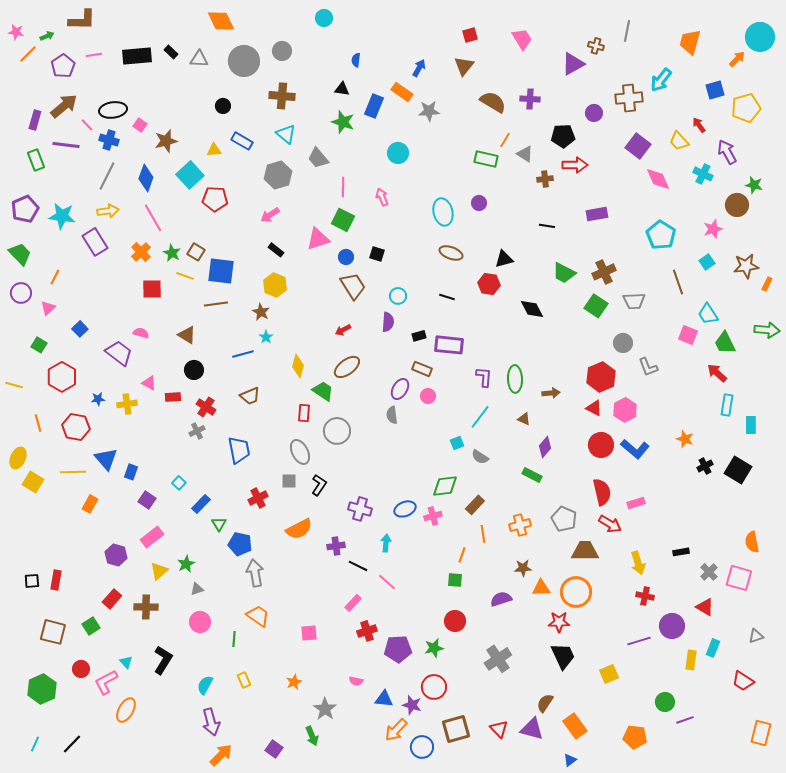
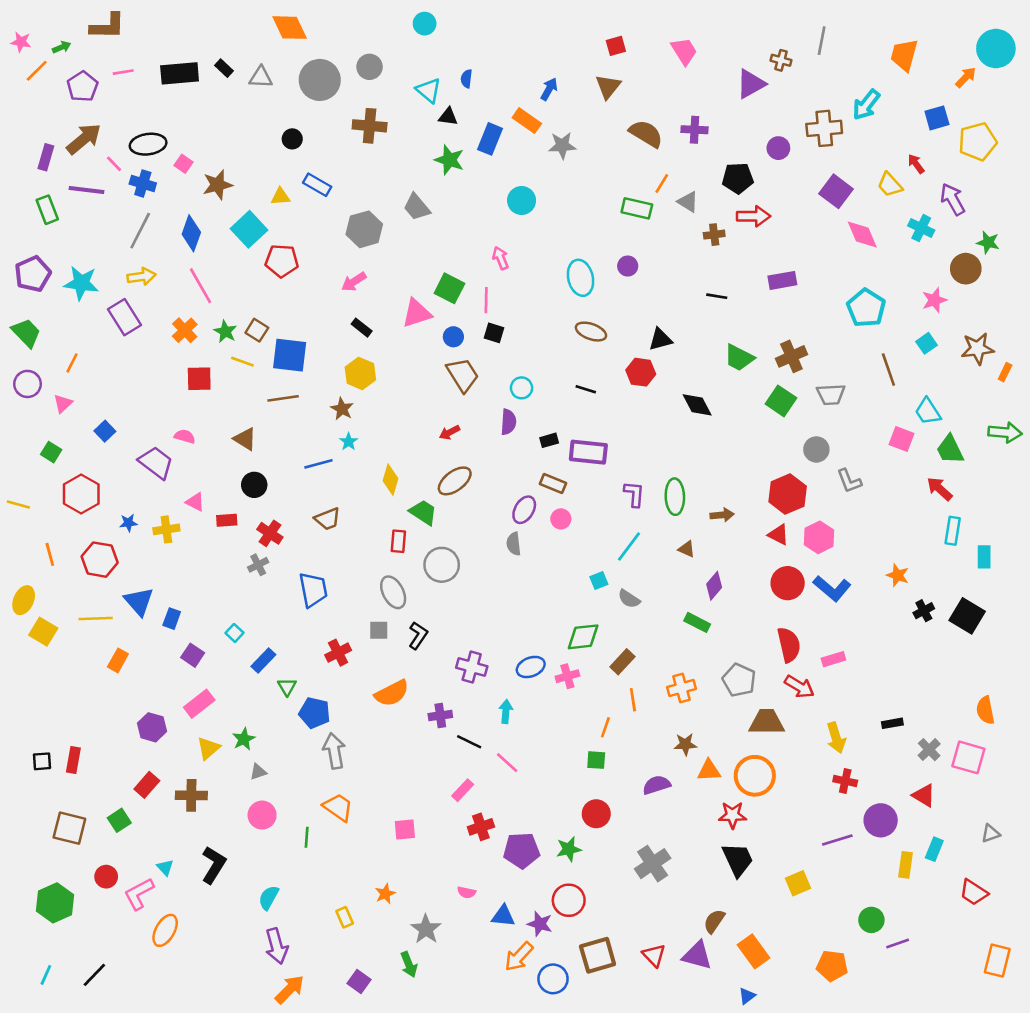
cyan triangle: (286, 134) -> (429, 90), moved
pink line: (343, 187) -> (486, 300), moved
yellow rectangle: (244, 680) -> (345, 917), moved

